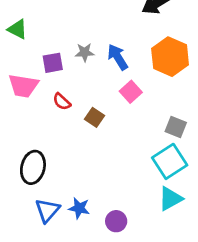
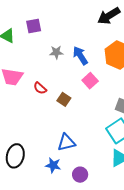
purple square: (53, 63) -> (34, 26), moved
black ellipse: (33, 167) -> (15, 156), moved
blue triangle: (47, 210) -> (66, 142), moved, turned 36

